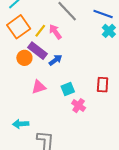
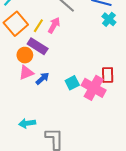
pink arrow: (55, 32) -> (54, 25), turned 70
blue arrow: (55, 60) -> (42, 78), moved
pink triangle: (39, 87) -> (26, 73), moved
pink cross: (79, 106) -> (94, 88), moved, size x1.6

